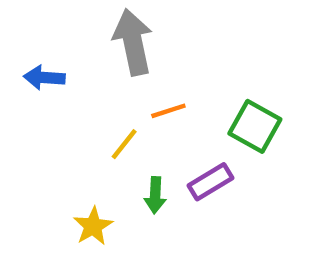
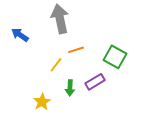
blue arrow: (44, 78) -> (20, 35), turned 30

